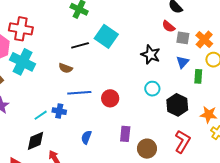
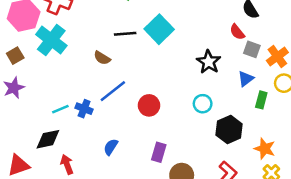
blue line: (79, 93) -> (113, 91), turned -45

